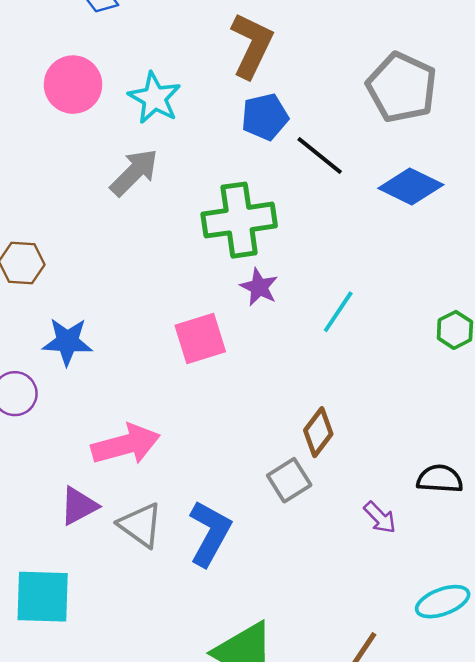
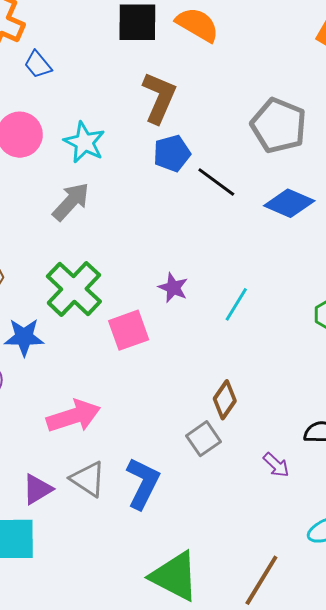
green cross: (239, 220) -> (74, 289), moved, turned -36
purple triangle: (79, 506) -> (37, 489), moved

